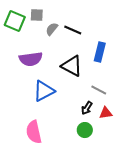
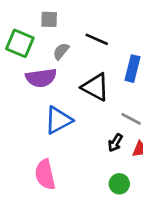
green square: (15, 21) -> (20, 43), moved
gray semicircle: (52, 29) -> (61, 51), moved
green circle: (85, 130) -> (119, 184), moved

